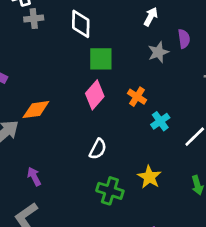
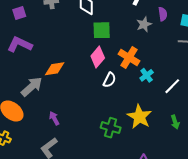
orange cross: (137, 97) -> (129, 58), size x1.5
white semicircle: (98, 149) -> (109, 80), moved
yellow star: (149, 177) -> (139, 117), size x1.4

